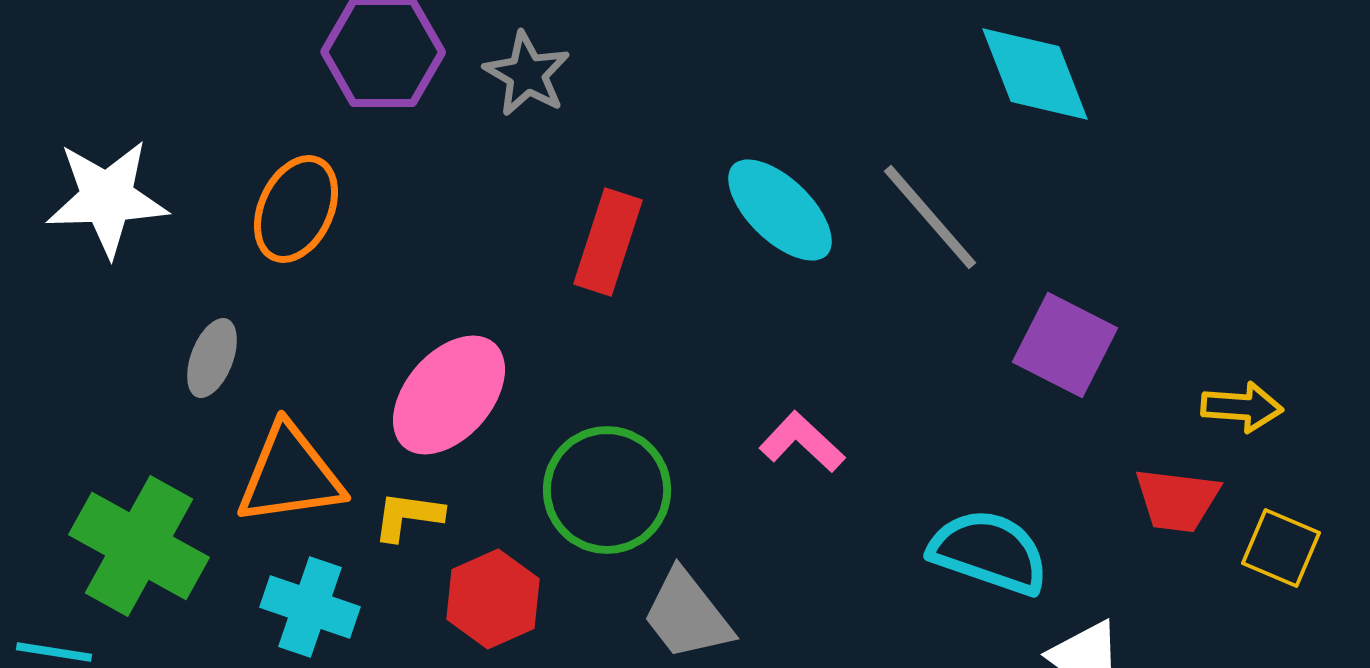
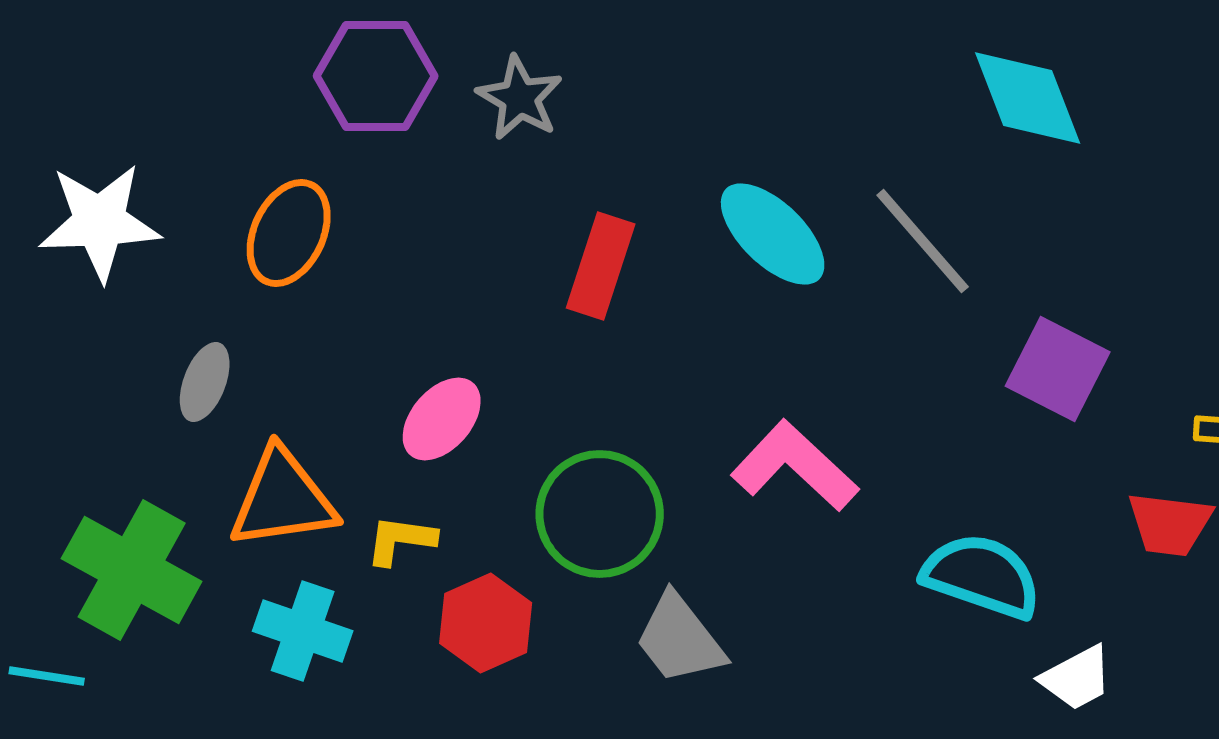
pink ellipse: (449, 395) -> (442, 419), size x0.7
pink L-shape: (802, 442) -> (795, 466), size x1.5

